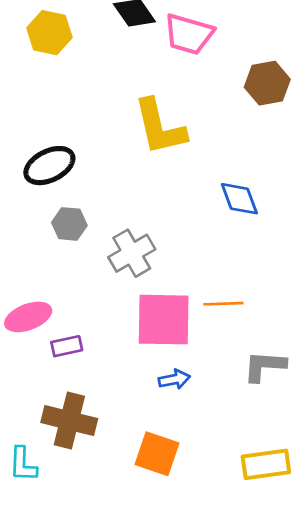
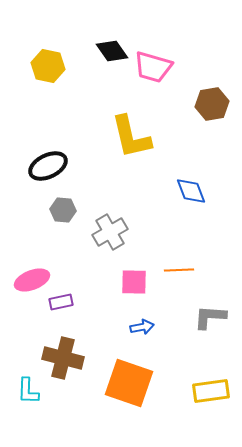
pink square: (164, 320) -> (134, 282), size x0.6
orange square: (157, 454) -> (129, 383), size x1.4

